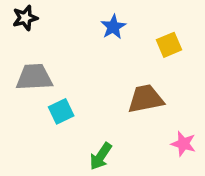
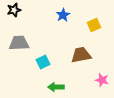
cyan square: (61, 111) -> (43, 62), moved
green arrow: (101, 156) -> (56, 87), turned 56

